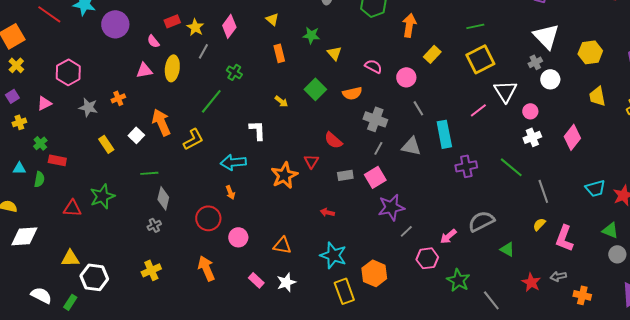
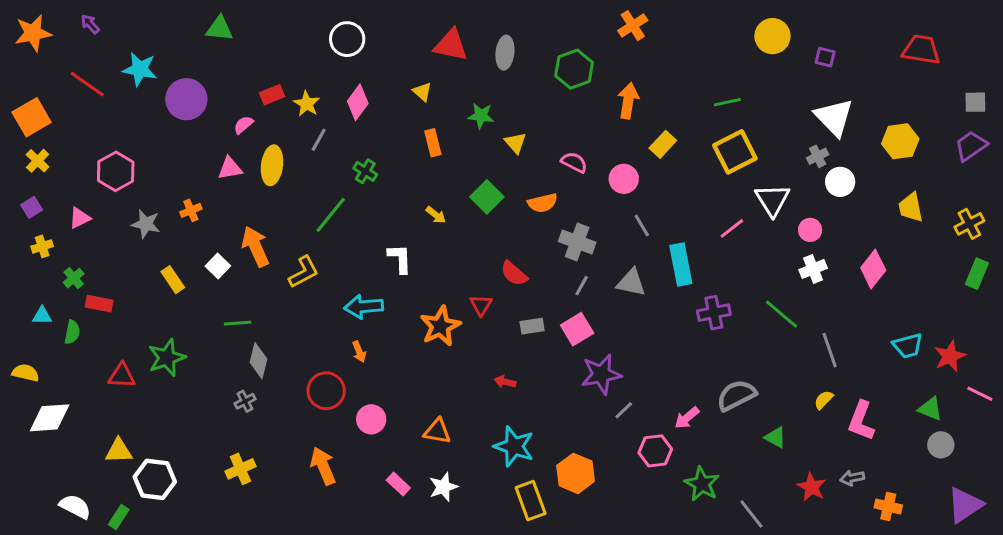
pink semicircle: (153, 41) -> (243, 125), turned 88

